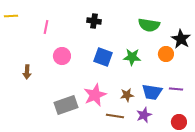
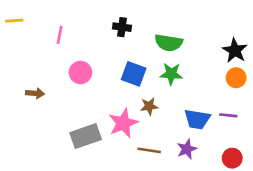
green semicircle: (149, 25) -> (169, 43), moved
orange circle: (166, 54) -> (236, 78), moved
brown arrow: (27, 72) -> (35, 93), turned -88
brown star: (127, 95) -> (149, 106), moved

